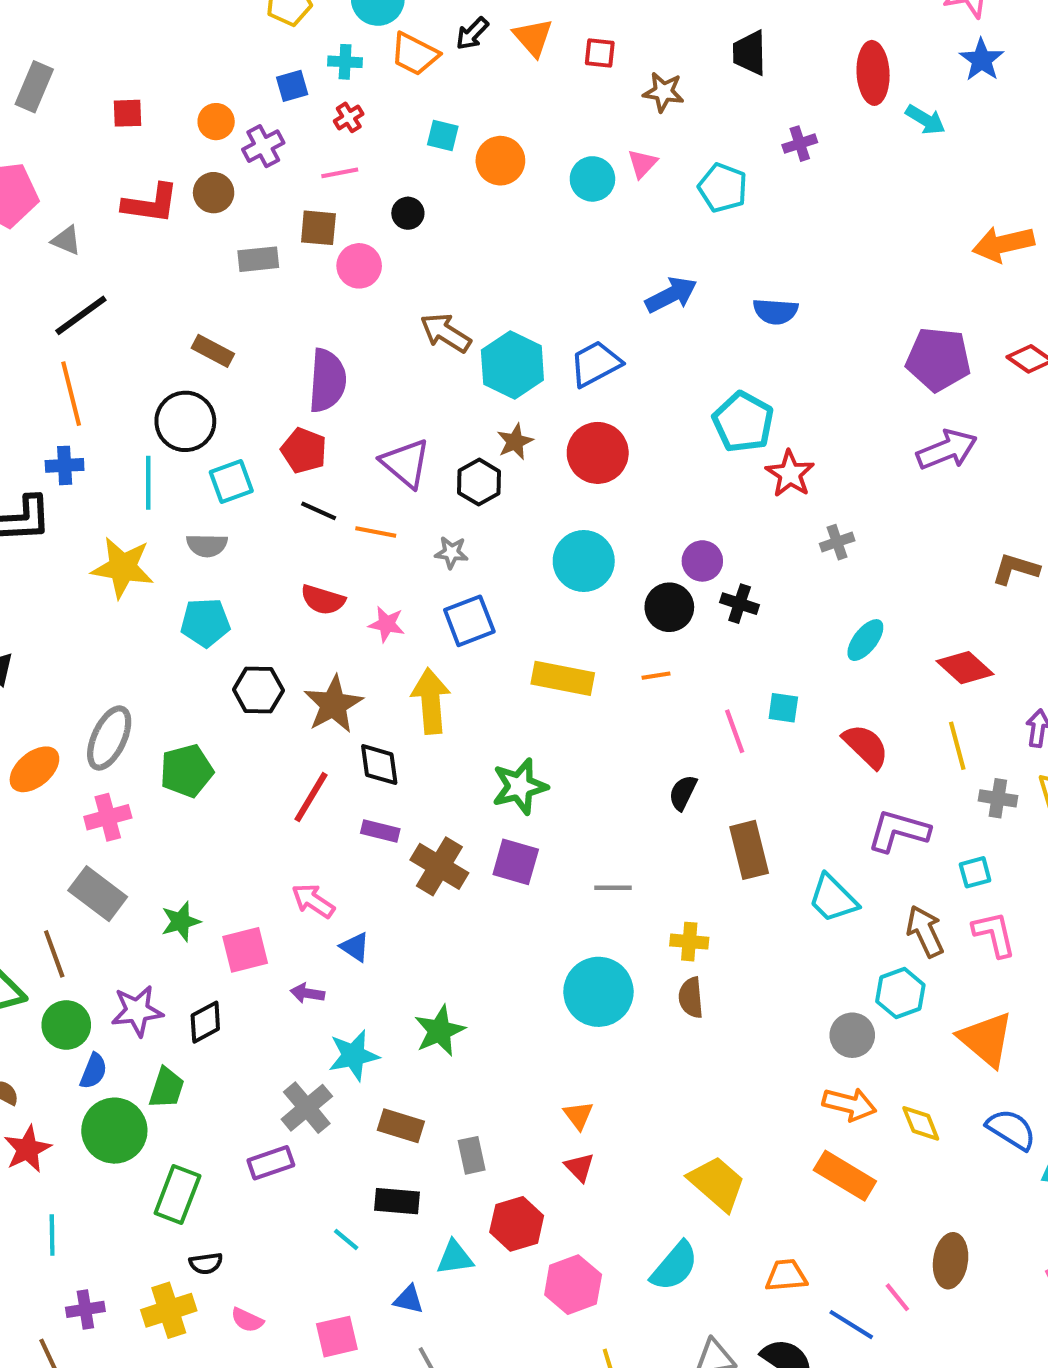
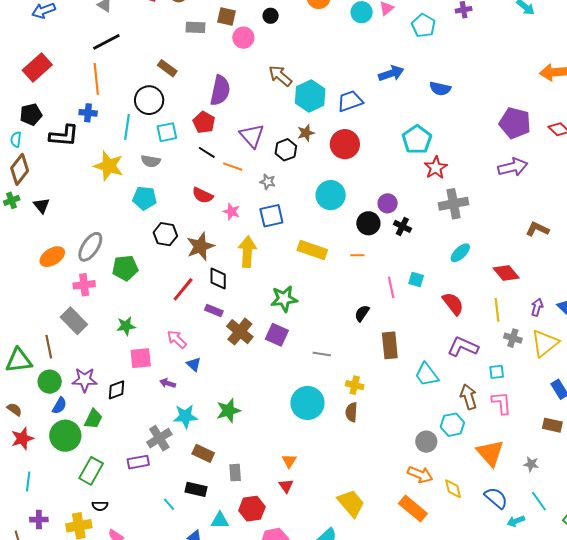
gray cross: (837, 542) -> (454, 204), size x1.8
green star: (181, 921) -> (126, 326), moved

